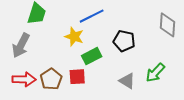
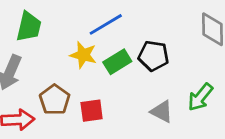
green rectangle: (92, 56) -> (117, 62), moved
brown pentagon: (51, 79) -> (55, 100), moved

